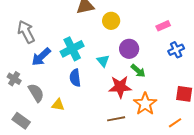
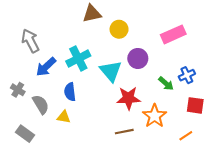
pink rectangle: (163, 26) -> (173, 34), size x1.6
blue cross: (176, 50) -> (187, 75), moved
cyan triangle: (103, 61) -> (111, 71), size x1.6
green arrow: (138, 71) -> (166, 84), moved
blue semicircle: (75, 78) -> (70, 92), moved

